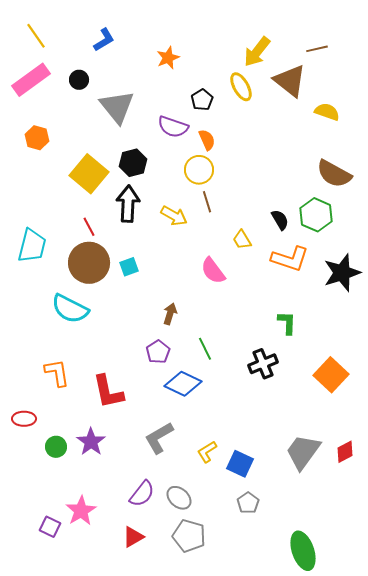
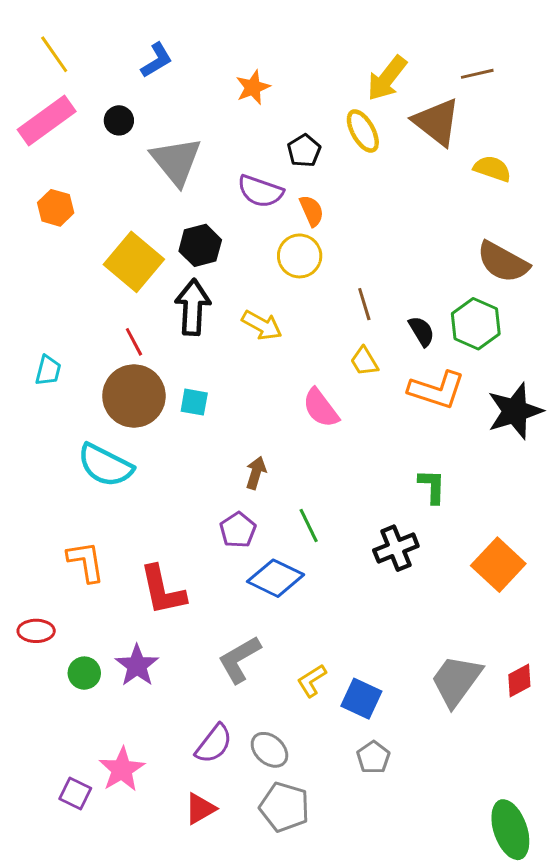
brown line: (207, 202) -> (364, 304), moved
cyan trapezoid: (32, 246) -> (48, 370), size x0.6
cyan square: (129, 267) -> (194, 402), turned 30
green ellipse: (303, 551) -> (510, 830), moved

